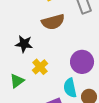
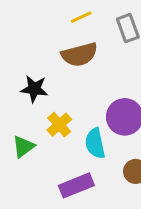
cyan semicircle: (70, 88) -> (95, 143), moved

